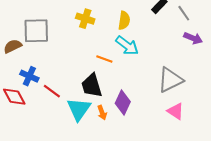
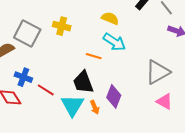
yellow cross: (85, 19) -> (62, 26), moved
yellow semicircle: (124, 20) -> (110, 18), turned -72
gray square: (36, 31) -> (27, 34), turned 32

